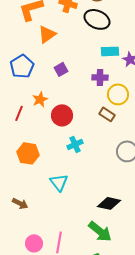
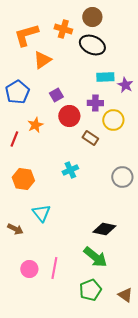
brown rectangle: (107, 114) -> (90, 138), moved
red circle: (62, 115) -> (69, 116), moved
cyan triangle: (59, 182) -> (41, 213), moved

